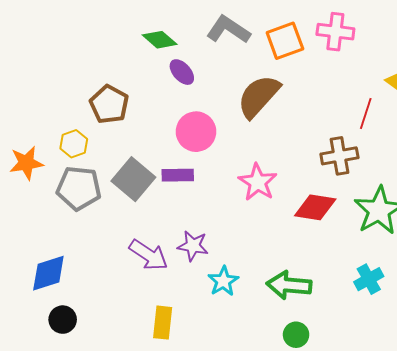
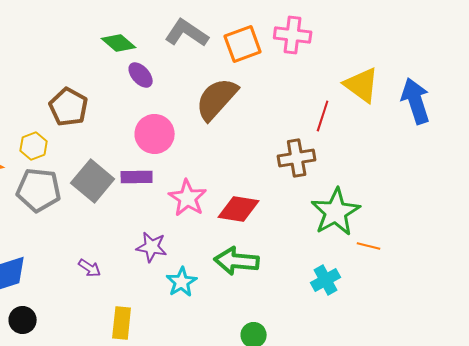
pink star: (258, 182) -> (188, 198), moved
red diamond: (315, 207) -> (239, 209), moved
purple arrow: (149, 255) -> (90, 268), moved, size x0.6
green arrow: (289, 285) -> (237, 261), moved

